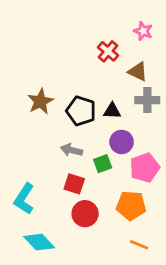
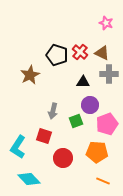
red cross: (108, 51) -> (80, 52), moved
black pentagon: (81, 111) -> (57, 55), moved
gray arrow: (72, 150) -> (53, 111), turned -91
red square: (74, 184) -> (44, 136), moved

